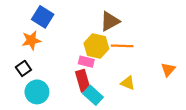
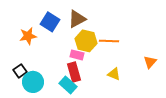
blue square: (43, 17) -> (50, 22), moved
brown triangle: (110, 21) -> (77, 19), moved
black square: (23, 68) -> (20, 71), moved
cyan rectangle: (93, 95) -> (68, 85), moved

